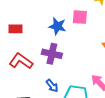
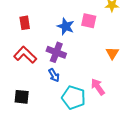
red rectangle: (16, 29) -> (25, 23), turned 72
blue arrow: (52, 86) -> (54, 75), moved

